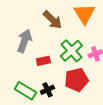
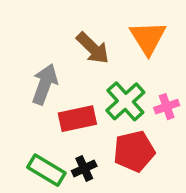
red rectangle: (43, 61) -> (77, 119), size x1.5

